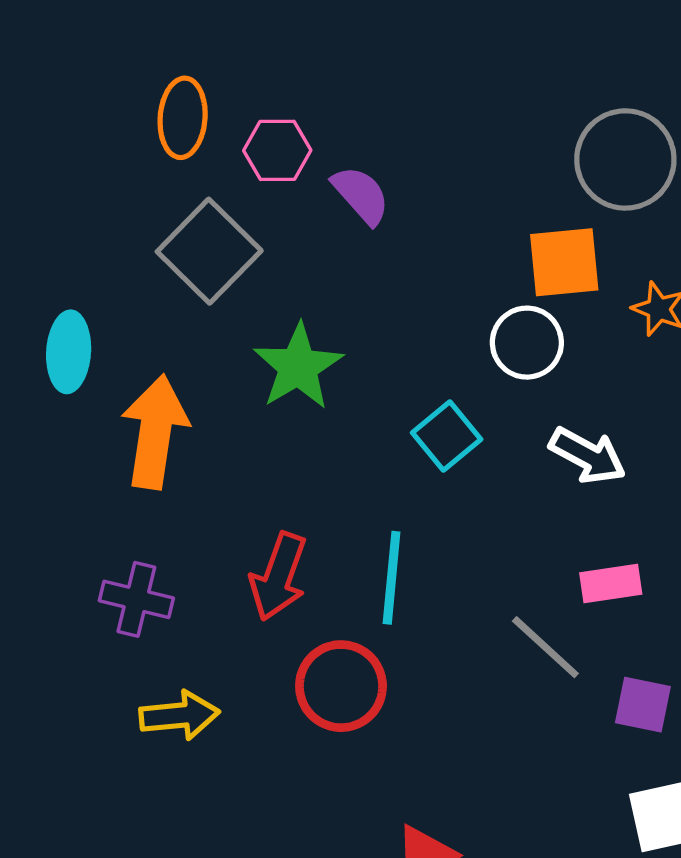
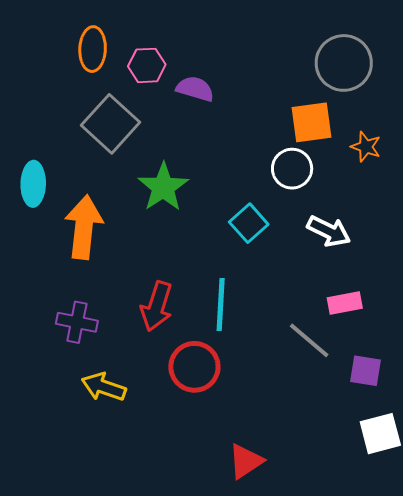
purple semicircle: (361, 195) -> (195, 89), turned -30
yellow arrow: (179, 715) -> (104, 387), turned -153

